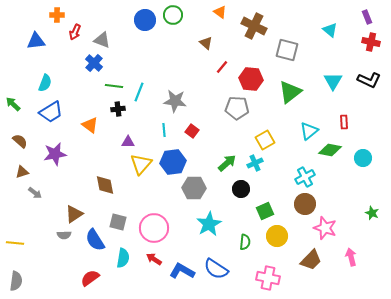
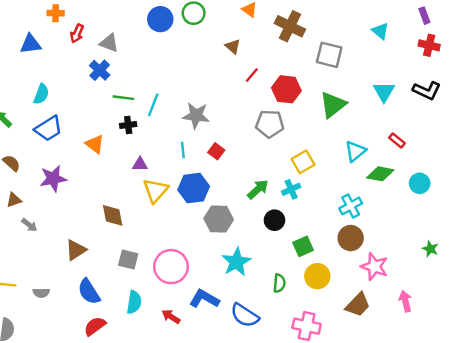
red rectangle: (344, 122) -> (397, 140), turned -48
gray semicircle: (64, 235) -> (41, 293), moved
blue semicircle: (95, 240) -> (89, 292), moved
red arrow: (154, 259) -> (171, 317), moved
blue L-shape: (182, 271) -> (204, 299), moved

